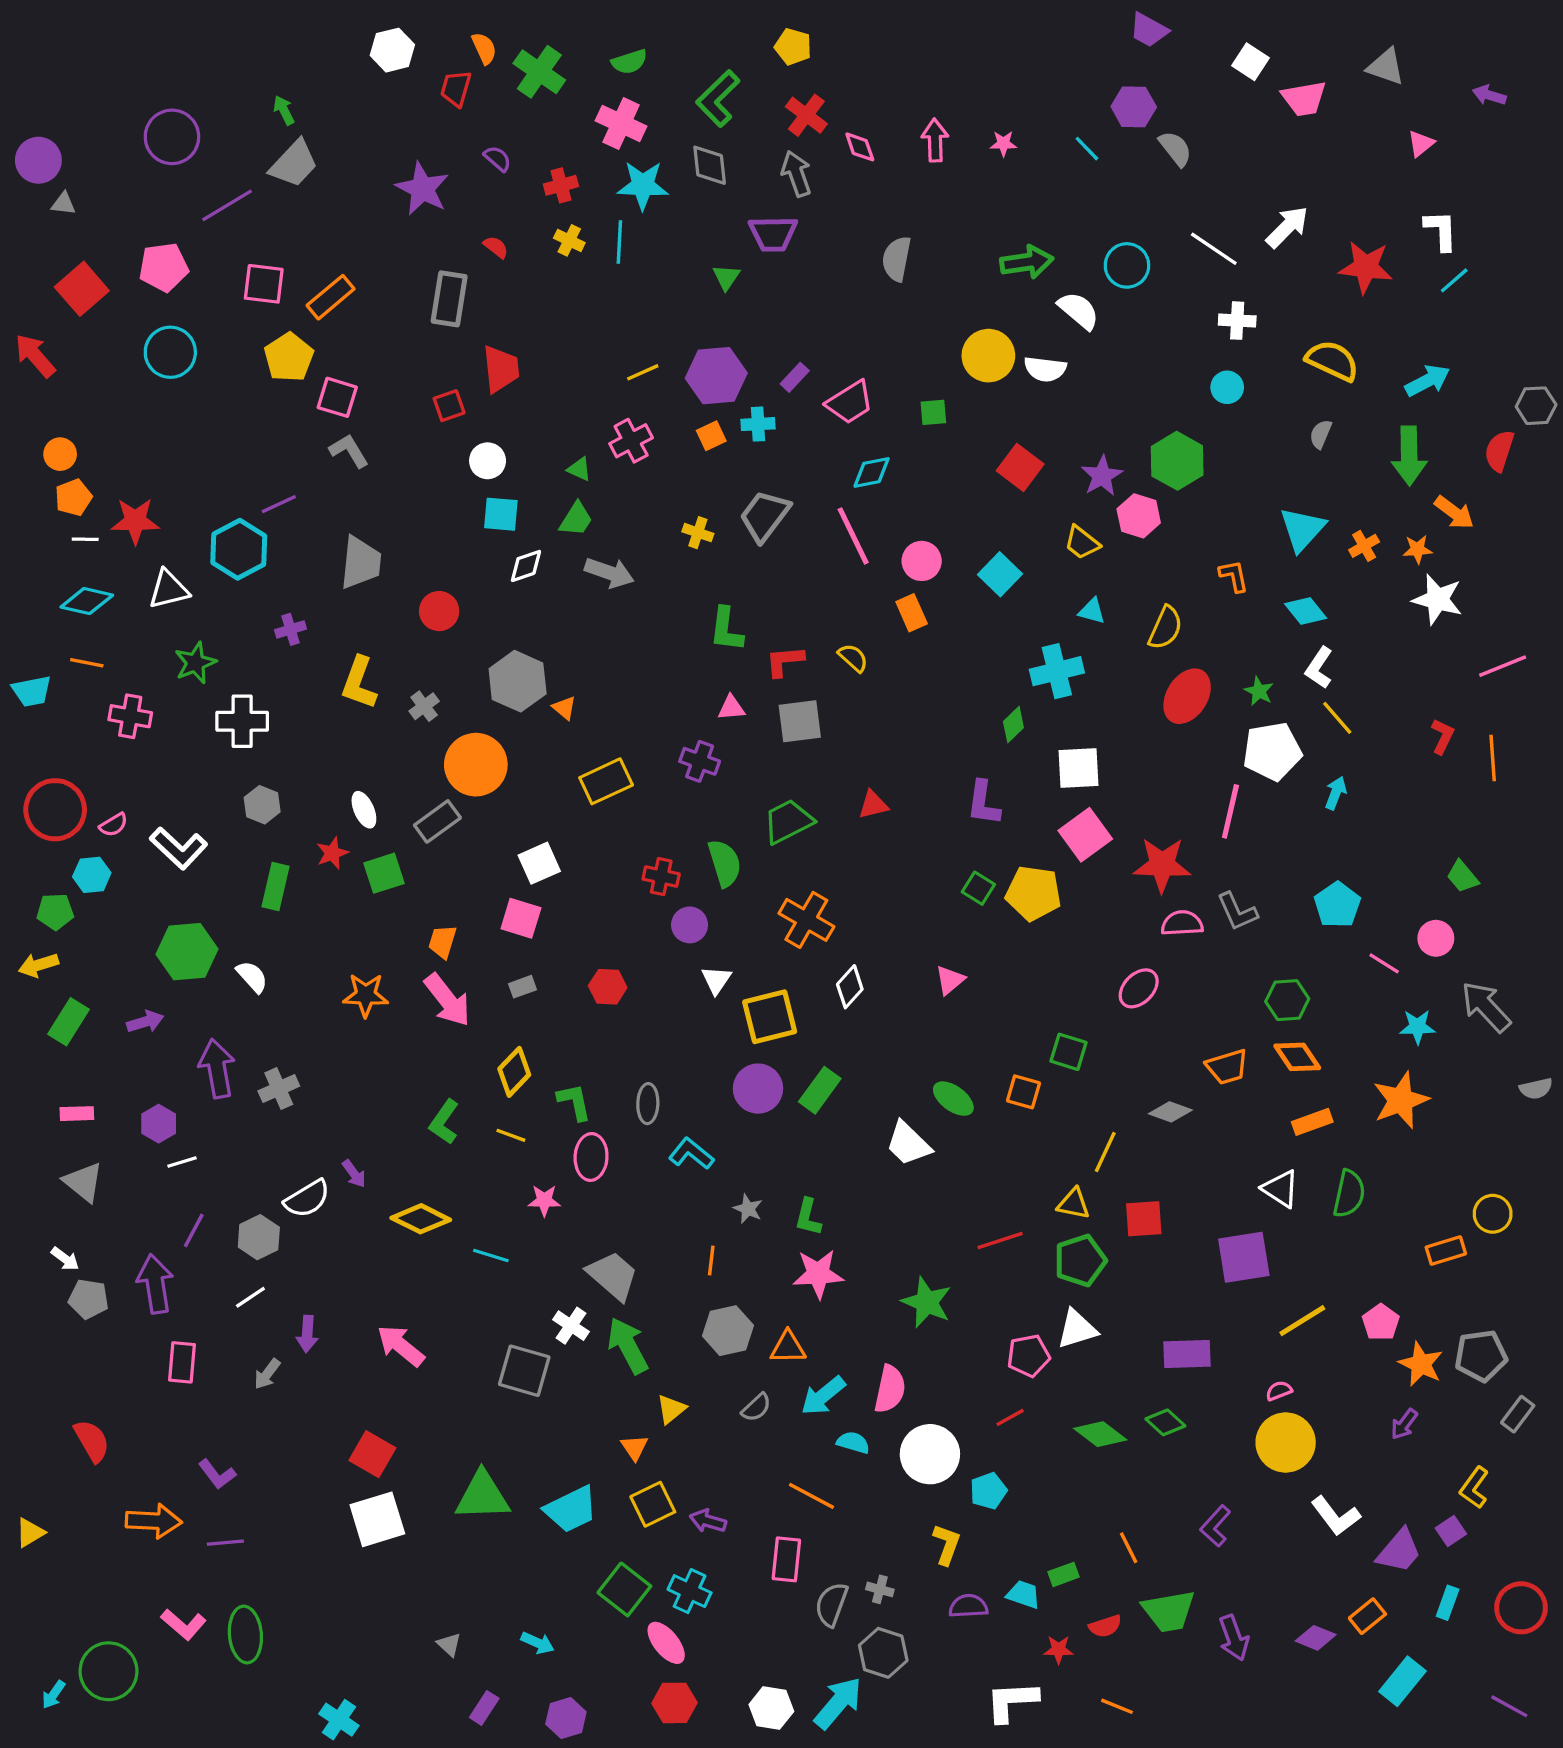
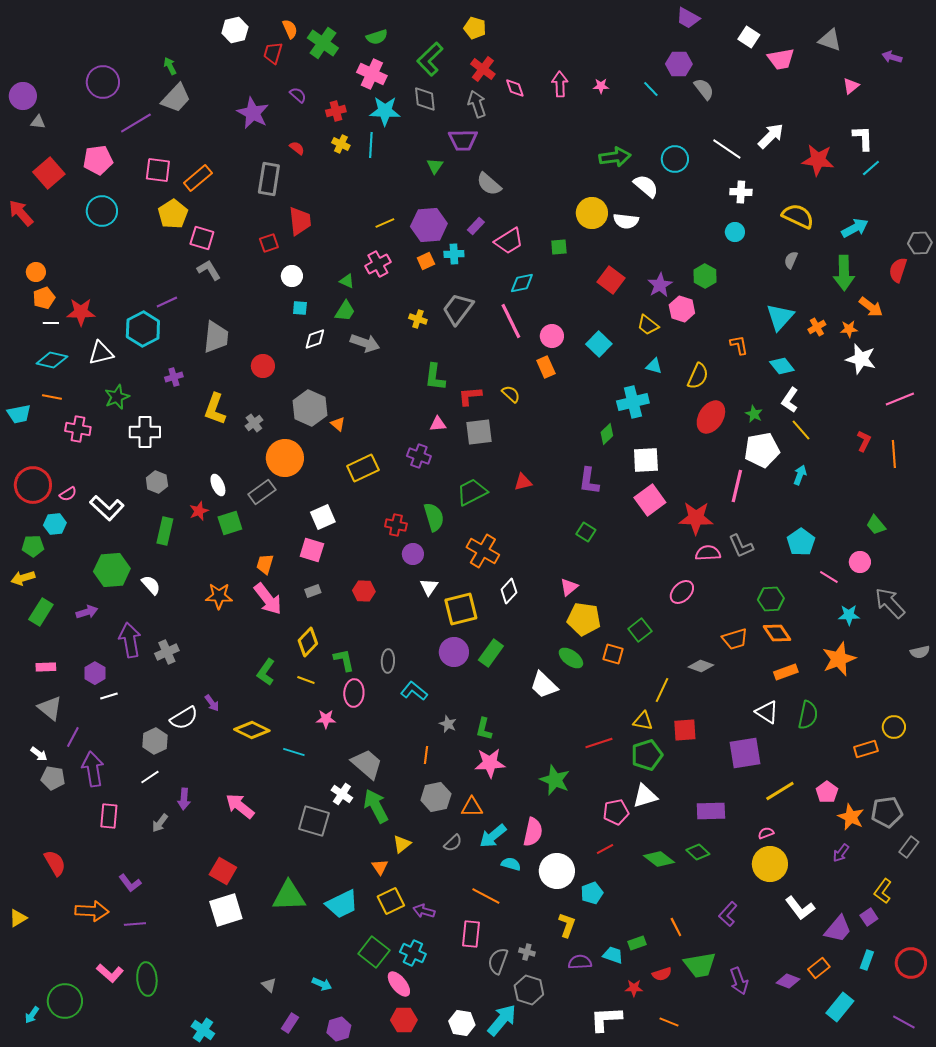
gray semicircle: (897, 259) -> (489, 184), moved, turned -60
green hexagon: (1177, 461) -> (705, 276), size x0.7
cyan square: (501, 514) -> (300, 308), size x0.7
yellow pentagon: (1033, 893) -> (584, 619), moved
green square: (1069, 1052) -> (640, 630), turned 35
purple line: (194, 1230) -> (73, 737), moved

